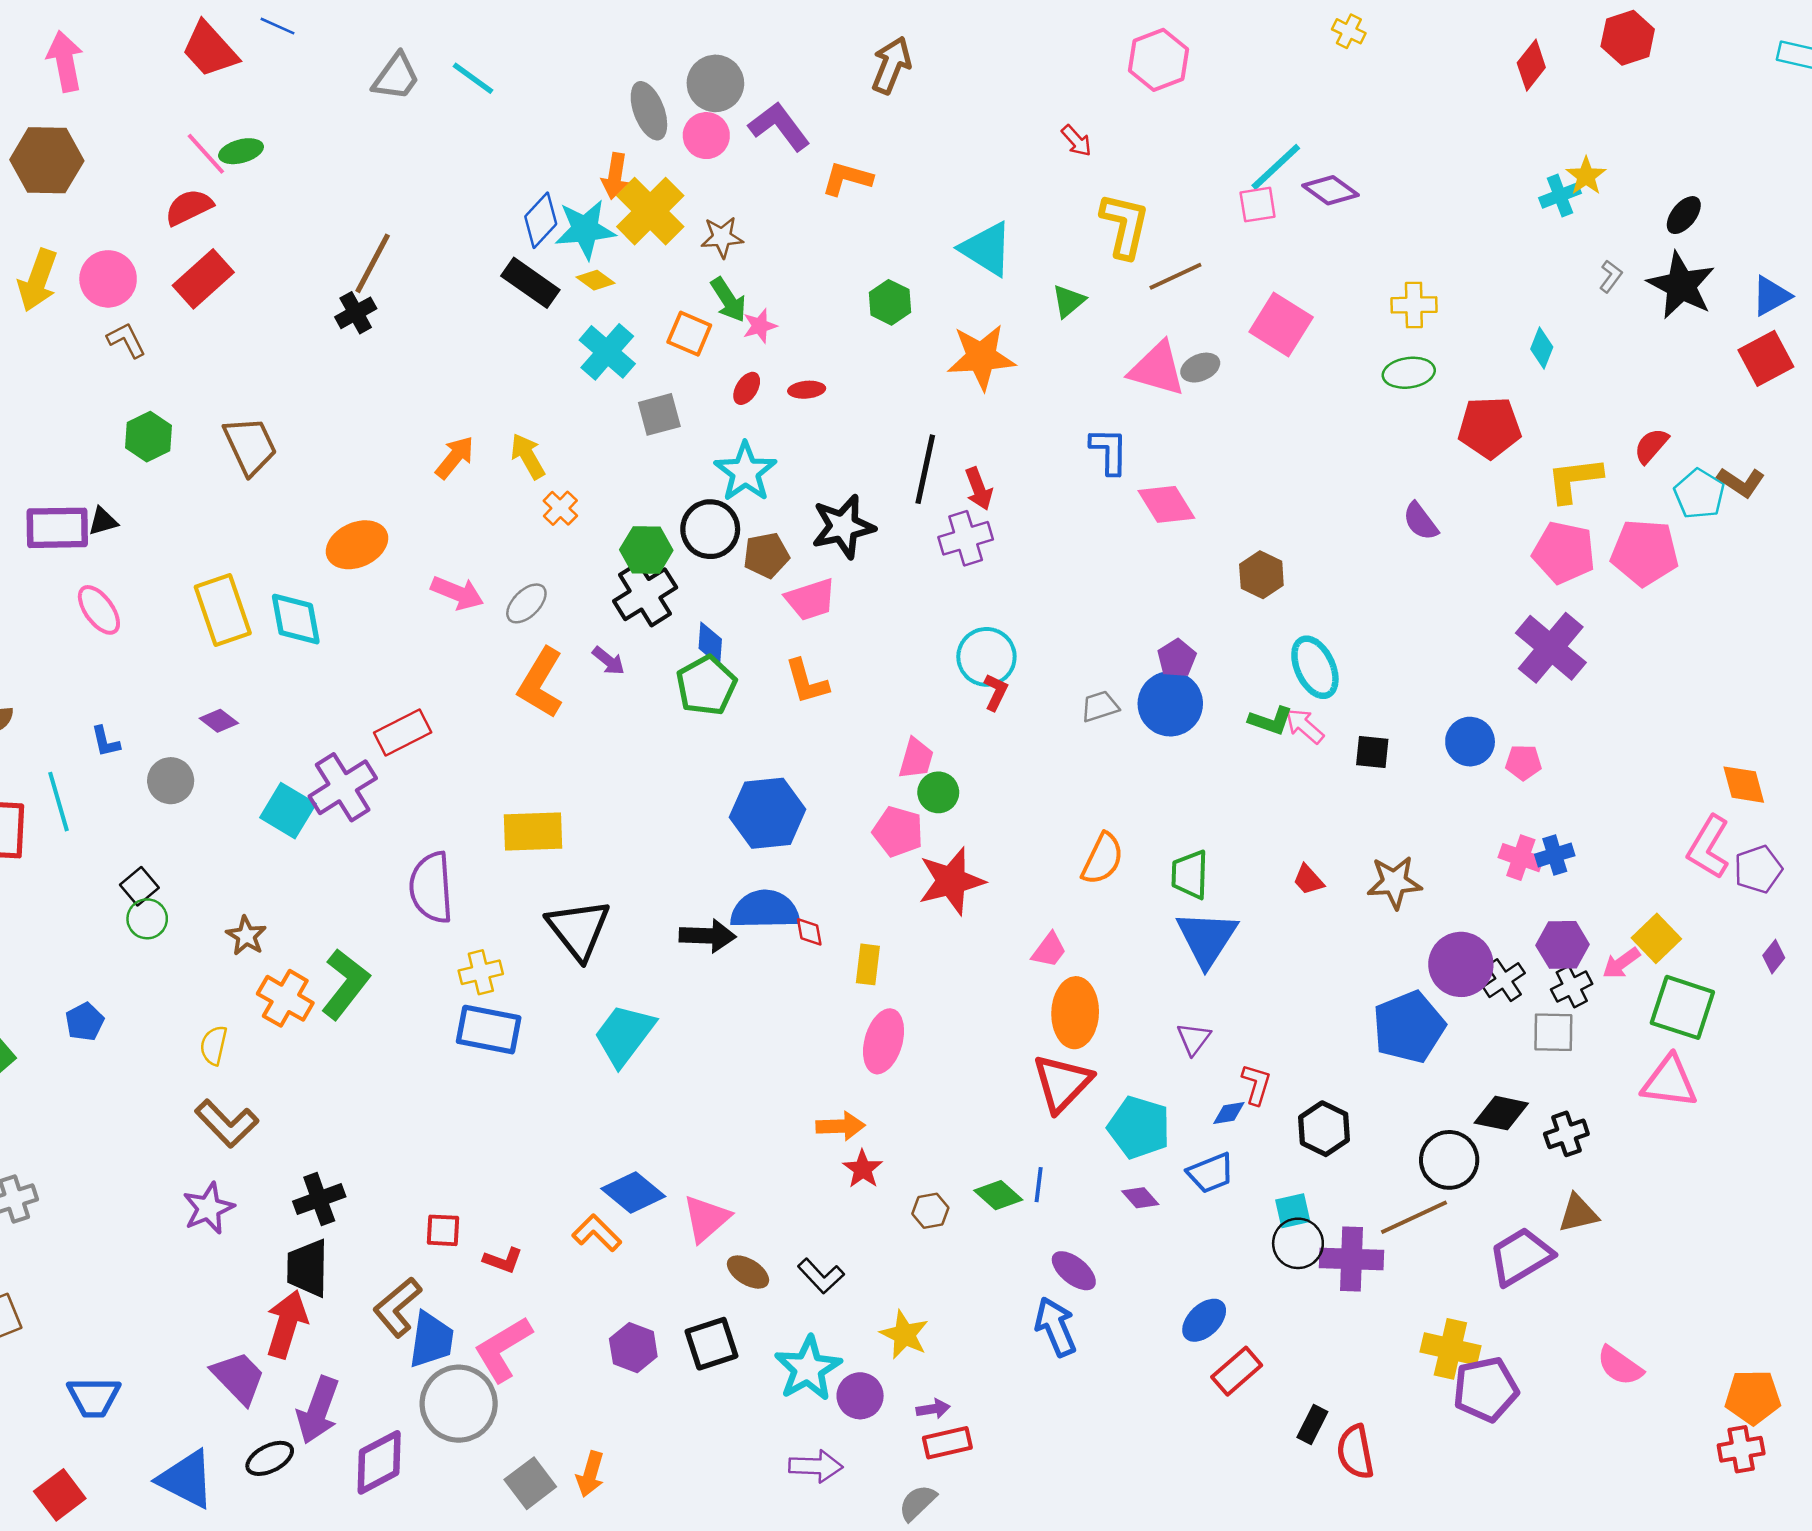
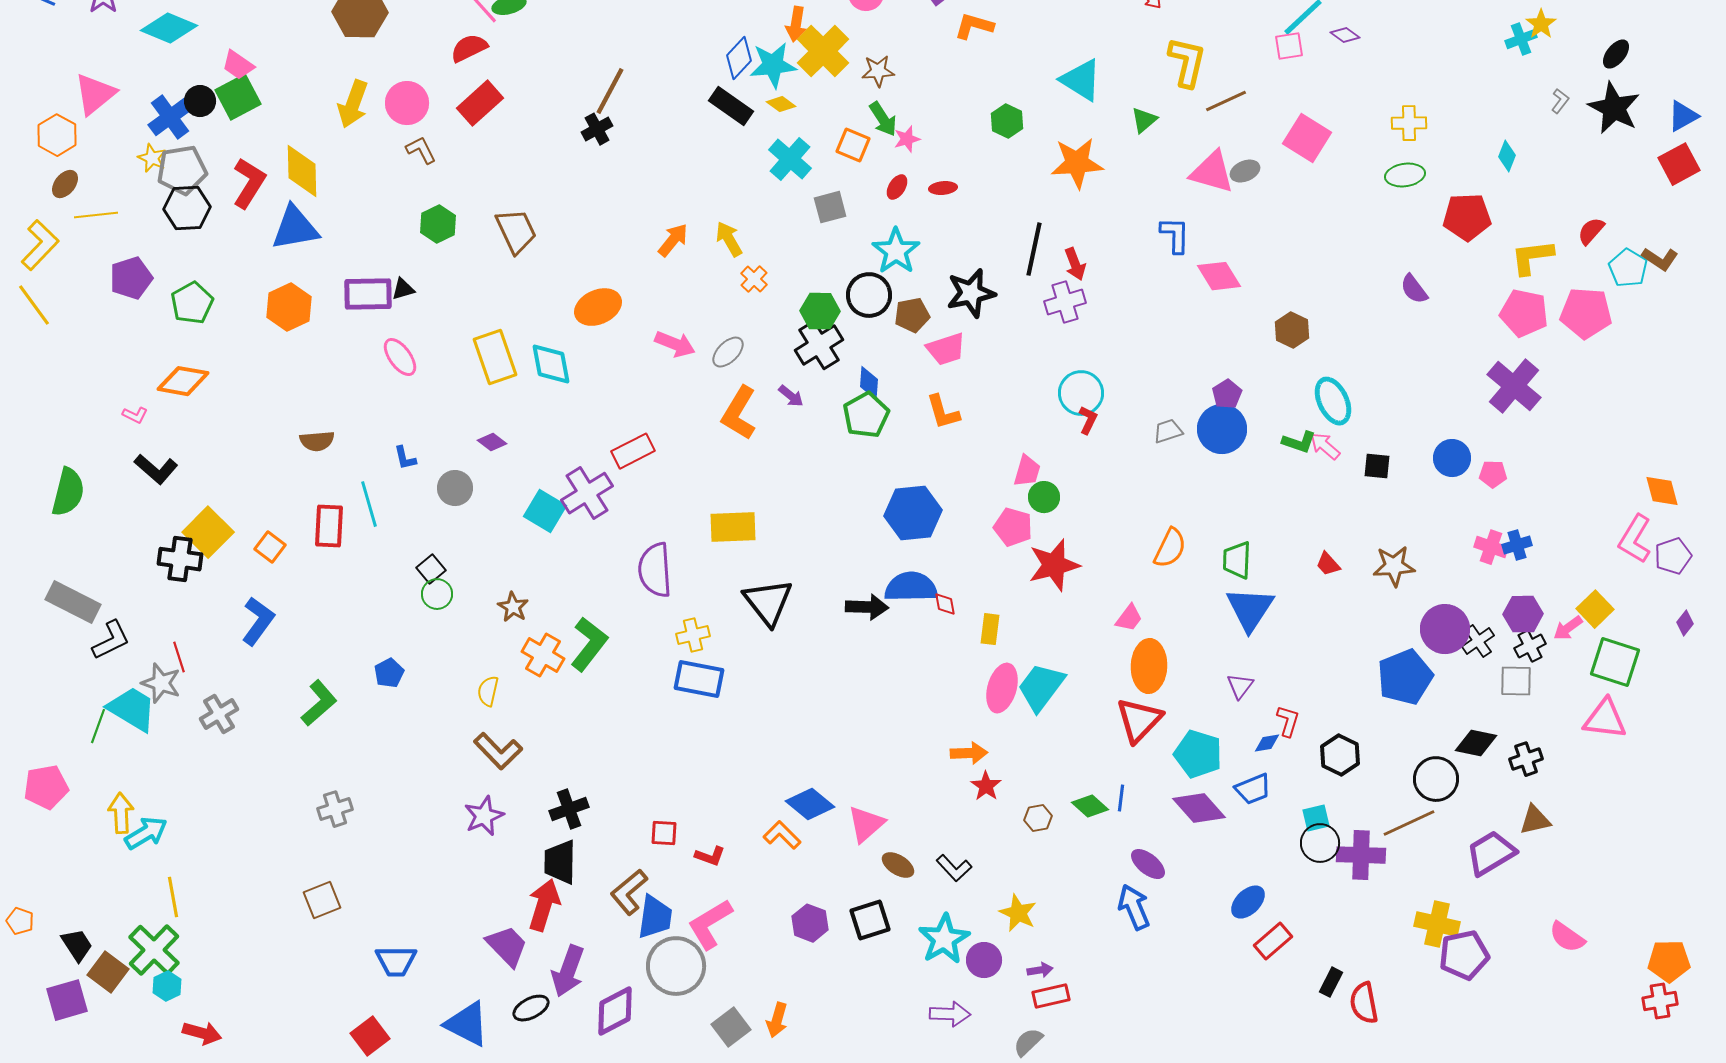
purple diamond: (1331, 190) -> (1345, 35), size x0.7
cyan trapezoid: (624, 1035) -> (1041, 687), moved
purple diamond: (1140, 1198) -> (1199, 808), size x1.8

